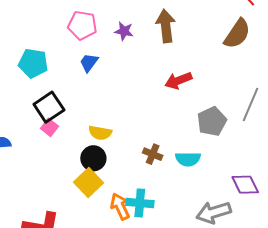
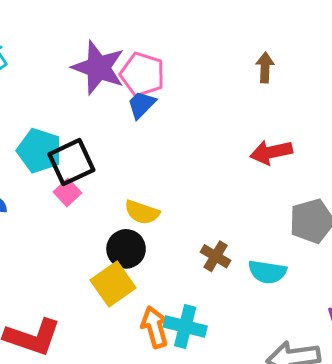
pink pentagon: (82, 25) -> (142, 74), moved
brown arrow: (166, 26) -> (265, 67), size x0.6
purple star: (124, 31) -> (98, 68), moved, size x1.8
cyan pentagon: (33, 63) -> (39, 151), moved

